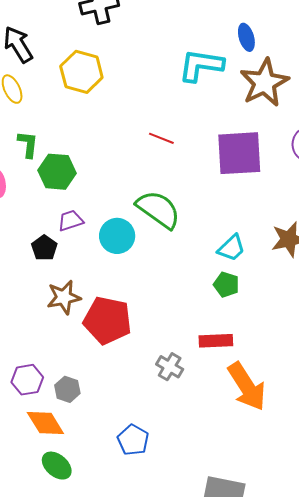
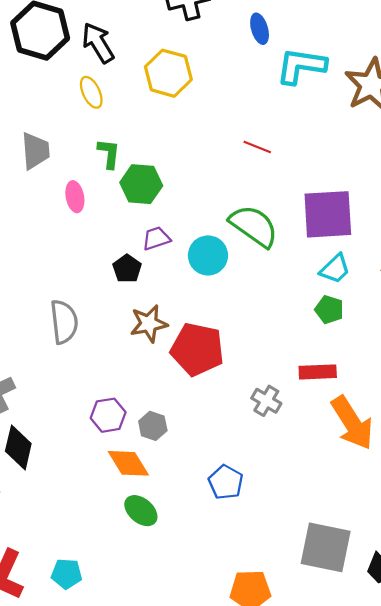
blue ellipse: (246, 37) -> (260, 29), moved
purple square: (239, 153) -> (328, 214), moved

